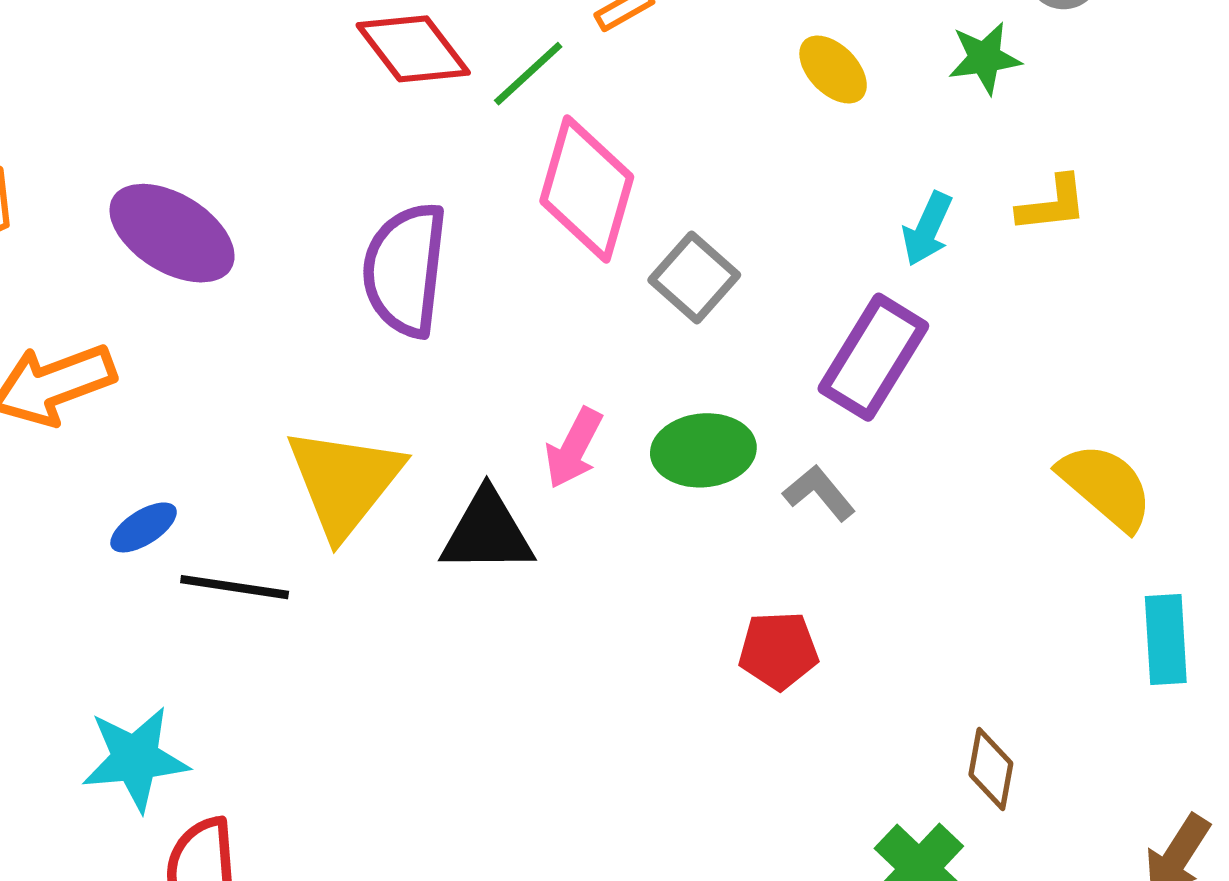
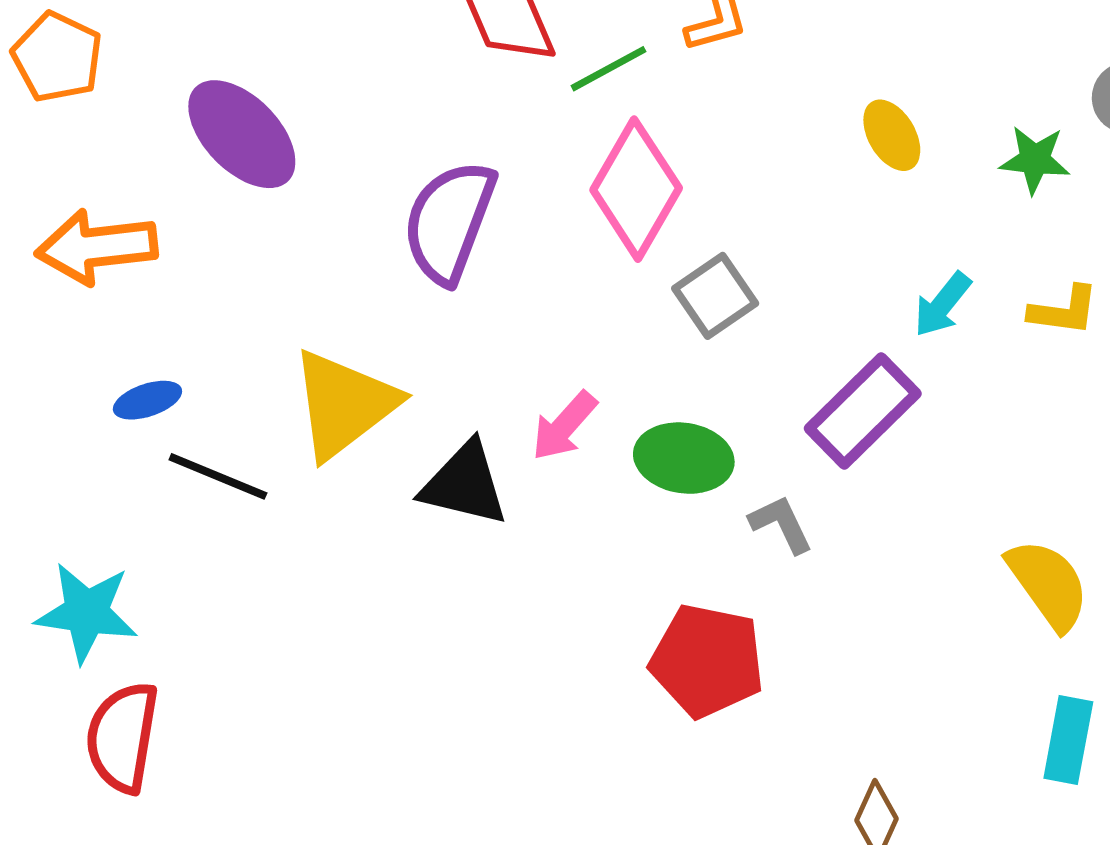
red pentagon: (778, 650) -> (707, 661), size x1.5

